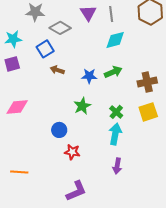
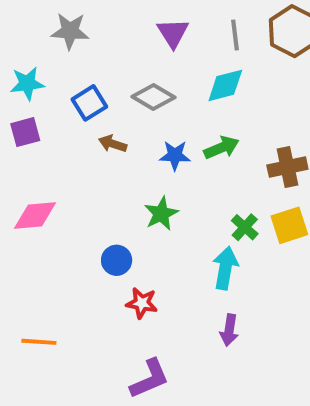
gray line: (111, 14) -> (235, 35), moved
gray diamond: (60, 28) -> (153, 97), moved
green cross: (116, 112) -> (245, 227), moved

